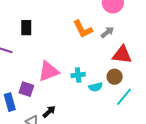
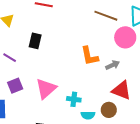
pink triangle: (48, 71) -> (46, 89), turned -35
purple square: (26, 89) -> (15, 86), moved, turned 35

